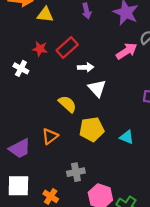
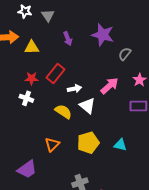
pink arrow: (127, 51) -> (109, 86), moved
white cross: (21, 68) -> (26, 98), moved
yellow semicircle: (67, 104) -> (63, 112), moved
orange triangle: (50, 136) -> (52, 144), moved

